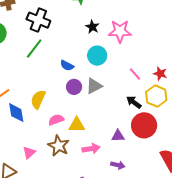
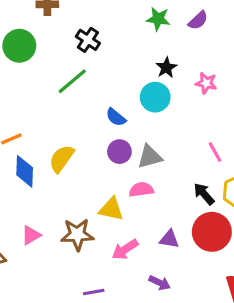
black cross: (38, 20) -> (88, 40), size x0.7
pink star: (120, 31) -> (206, 83), size x0.6
cyan circle: (97, 56) -> (155, 97), moved
pink semicircle: (56, 120) -> (141, 190), moved
brown star: (59, 146) -> (77, 235), turned 30
pink arrow: (91, 149) -> (125, 249), turned 144

